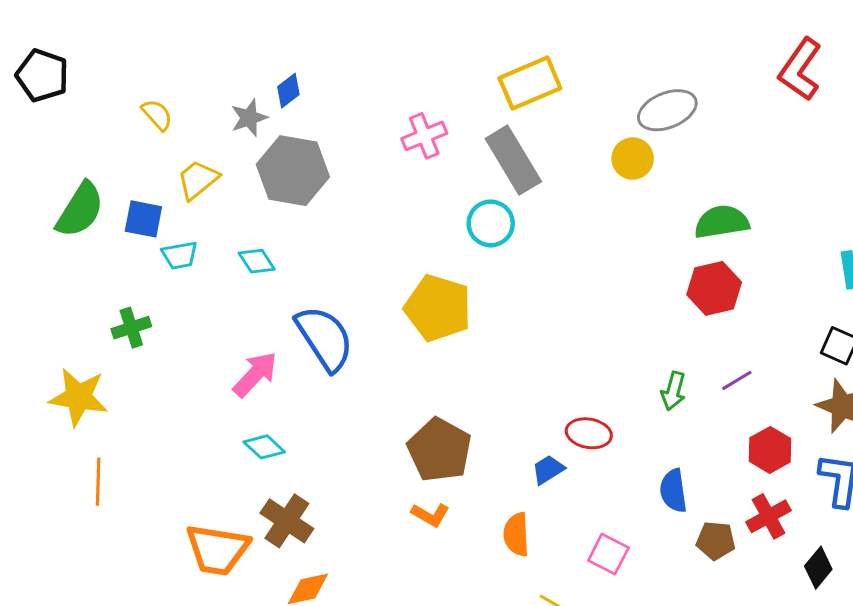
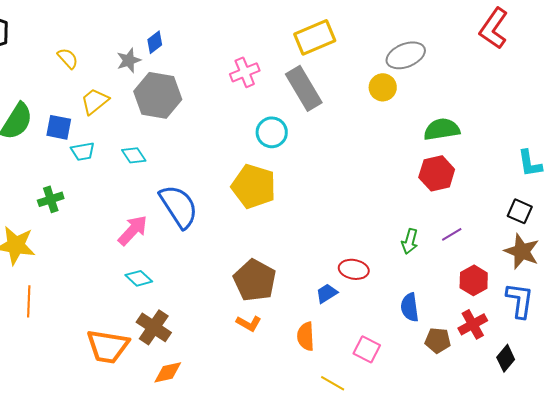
cyan circle: (491, 223) -> (272, 132), moved

